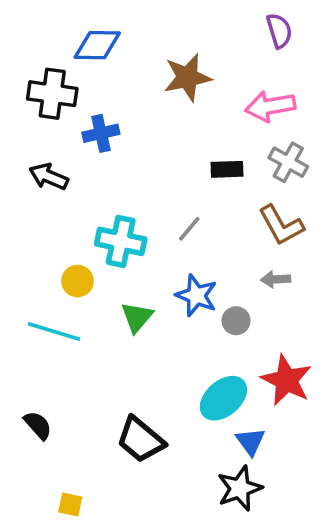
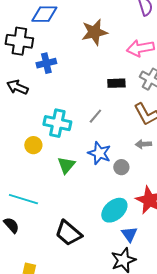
cyan line: (54, 332) -> (23, 199), moved

